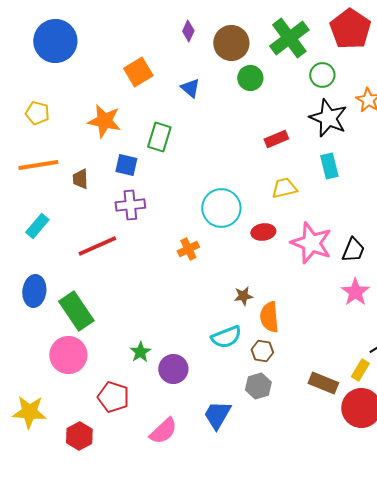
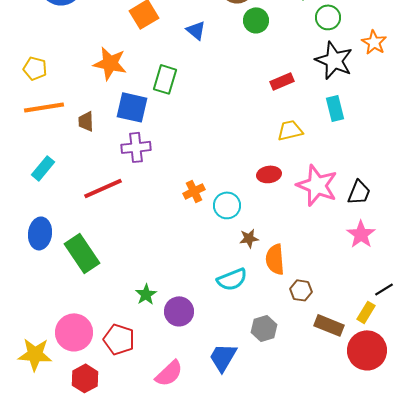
yellow pentagon: (37, 113) -> (35, 68), moved
blue square: (126, 165) -> (132, 107), size x1.4
cyan circle: (221, 208) -> (227, 205), moved, size x0.7
brown hexagon: (262, 351) -> (301, 290), moved
pink circle: (68, 355) -> (74, 332), moved

